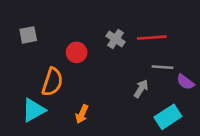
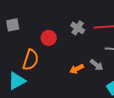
gray arrow: (141, 89) -> (97, 65), turned 96
orange arrow: (82, 114) -> (77, 69), moved, turned 40

